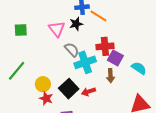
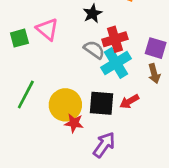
pink triangle: (57, 29) -> (47, 29), moved
red cross: (105, 46) -> (115, 39), moved
yellow circle: (43, 84) -> (65, 105), size x1.5
black square: (69, 89) -> (102, 103), turned -30

